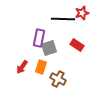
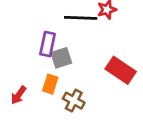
red rectangle: (77, 45) -> (121, 70), moved, size x1.5
red arrow: (22, 67) -> (19, 95), moved

